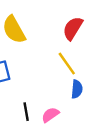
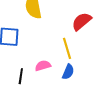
pink semicircle: (50, 115) -> (43, 66), moved

